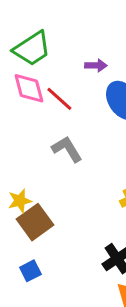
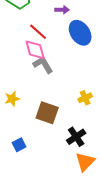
pink diamond: (29, 88) -> (35, 50), moved
brown square: (35, 222) -> (47, 113), moved, turned -35

